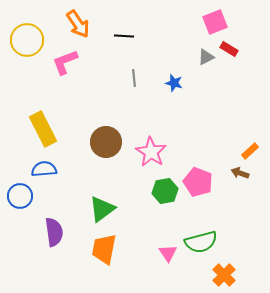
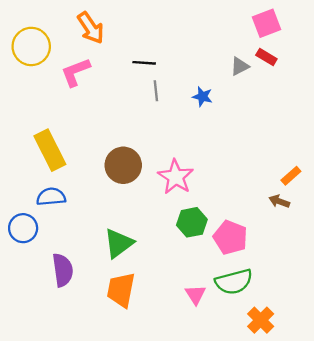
pink square: (215, 22) -> (266, 23), moved
black line: (124, 36) -> (144, 63), moved
pink pentagon: (198, 182) -> (230, 237), moved

